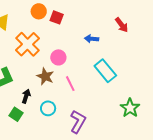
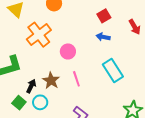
red square: (57, 17) -> (104, 16), moved, turned 32
brown star: (45, 76) -> (51, 81), moved
cyan circle: (48, 108) -> (40, 102), moved

